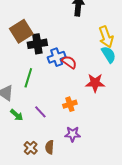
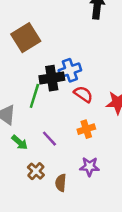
black cross: (37, 44) -> (52, 78), moved
red semicircle: (69, 62) -> (83, 94), moved
brown cross: (31, 148) -> (36, 171), moved

